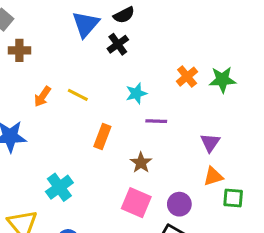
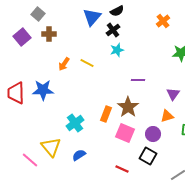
orange cross: (187, 77) -> (163, 21), moved
cyan star: (136, 93) -> (117, 50), moved
orange rectangle: (102, 136) -> (106, 114), moved
brown star: (141, 163) -> (128, 107), size x1.5
orange triangle: (213, 176) -> (167, 116), moved

